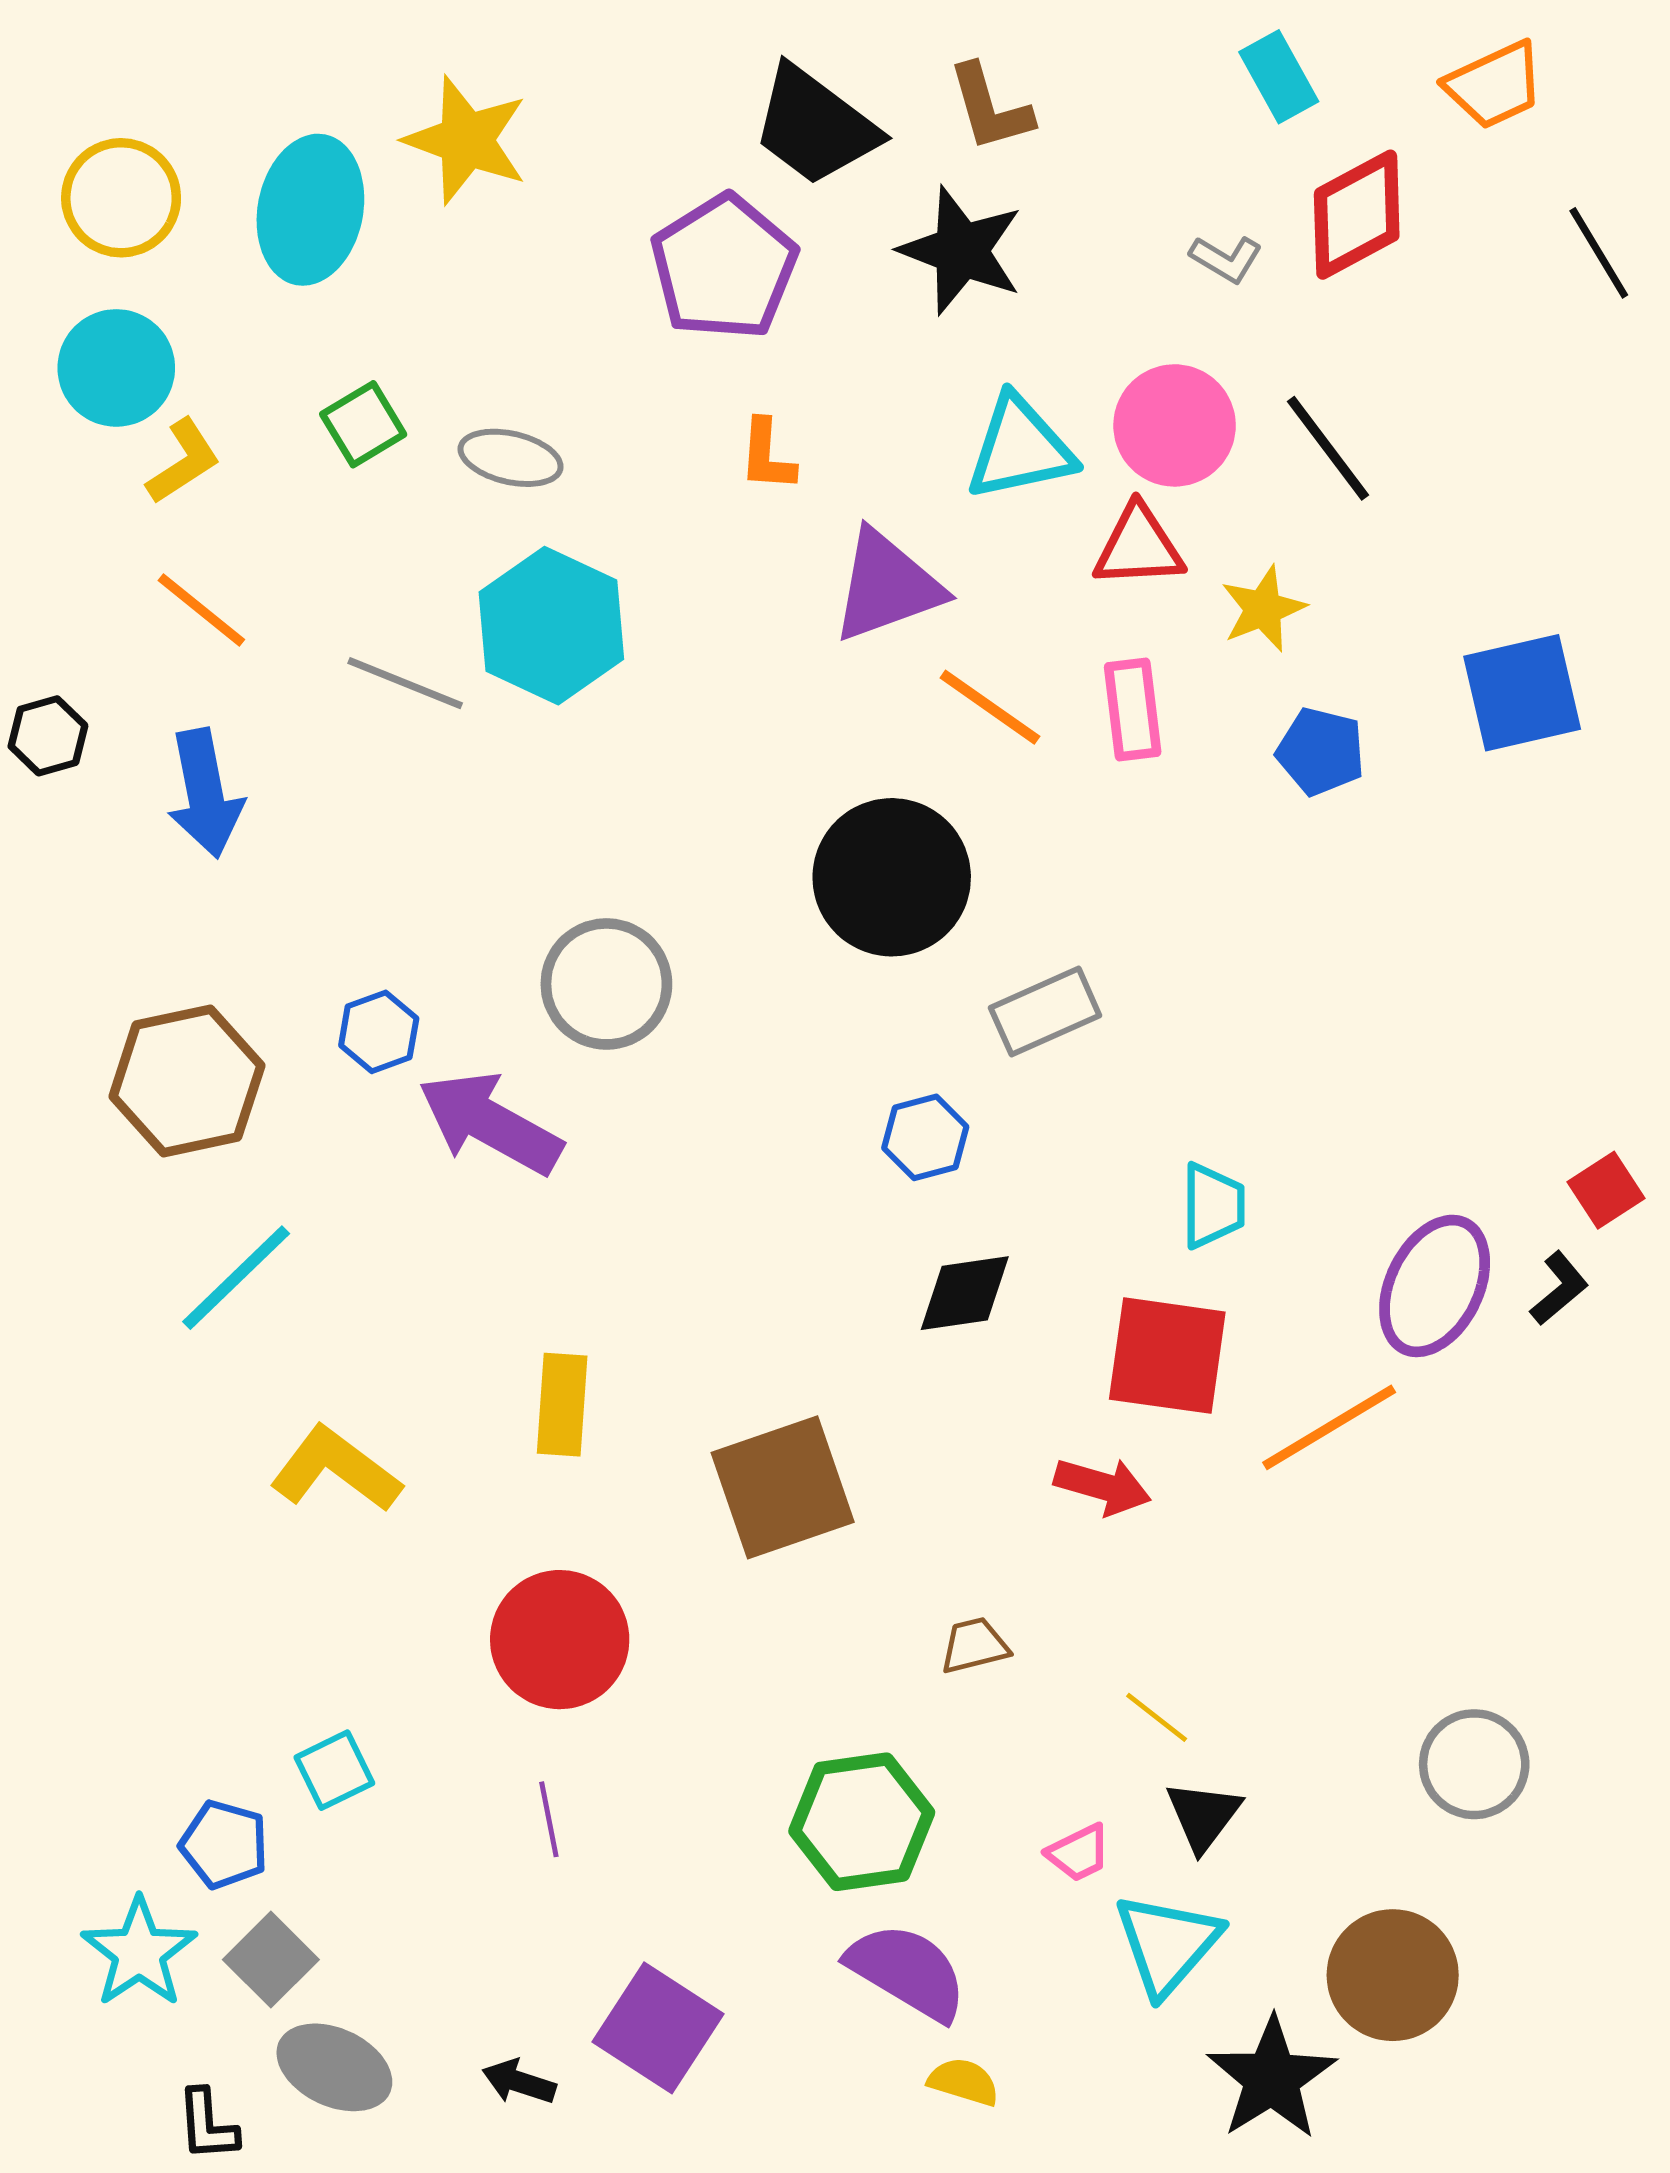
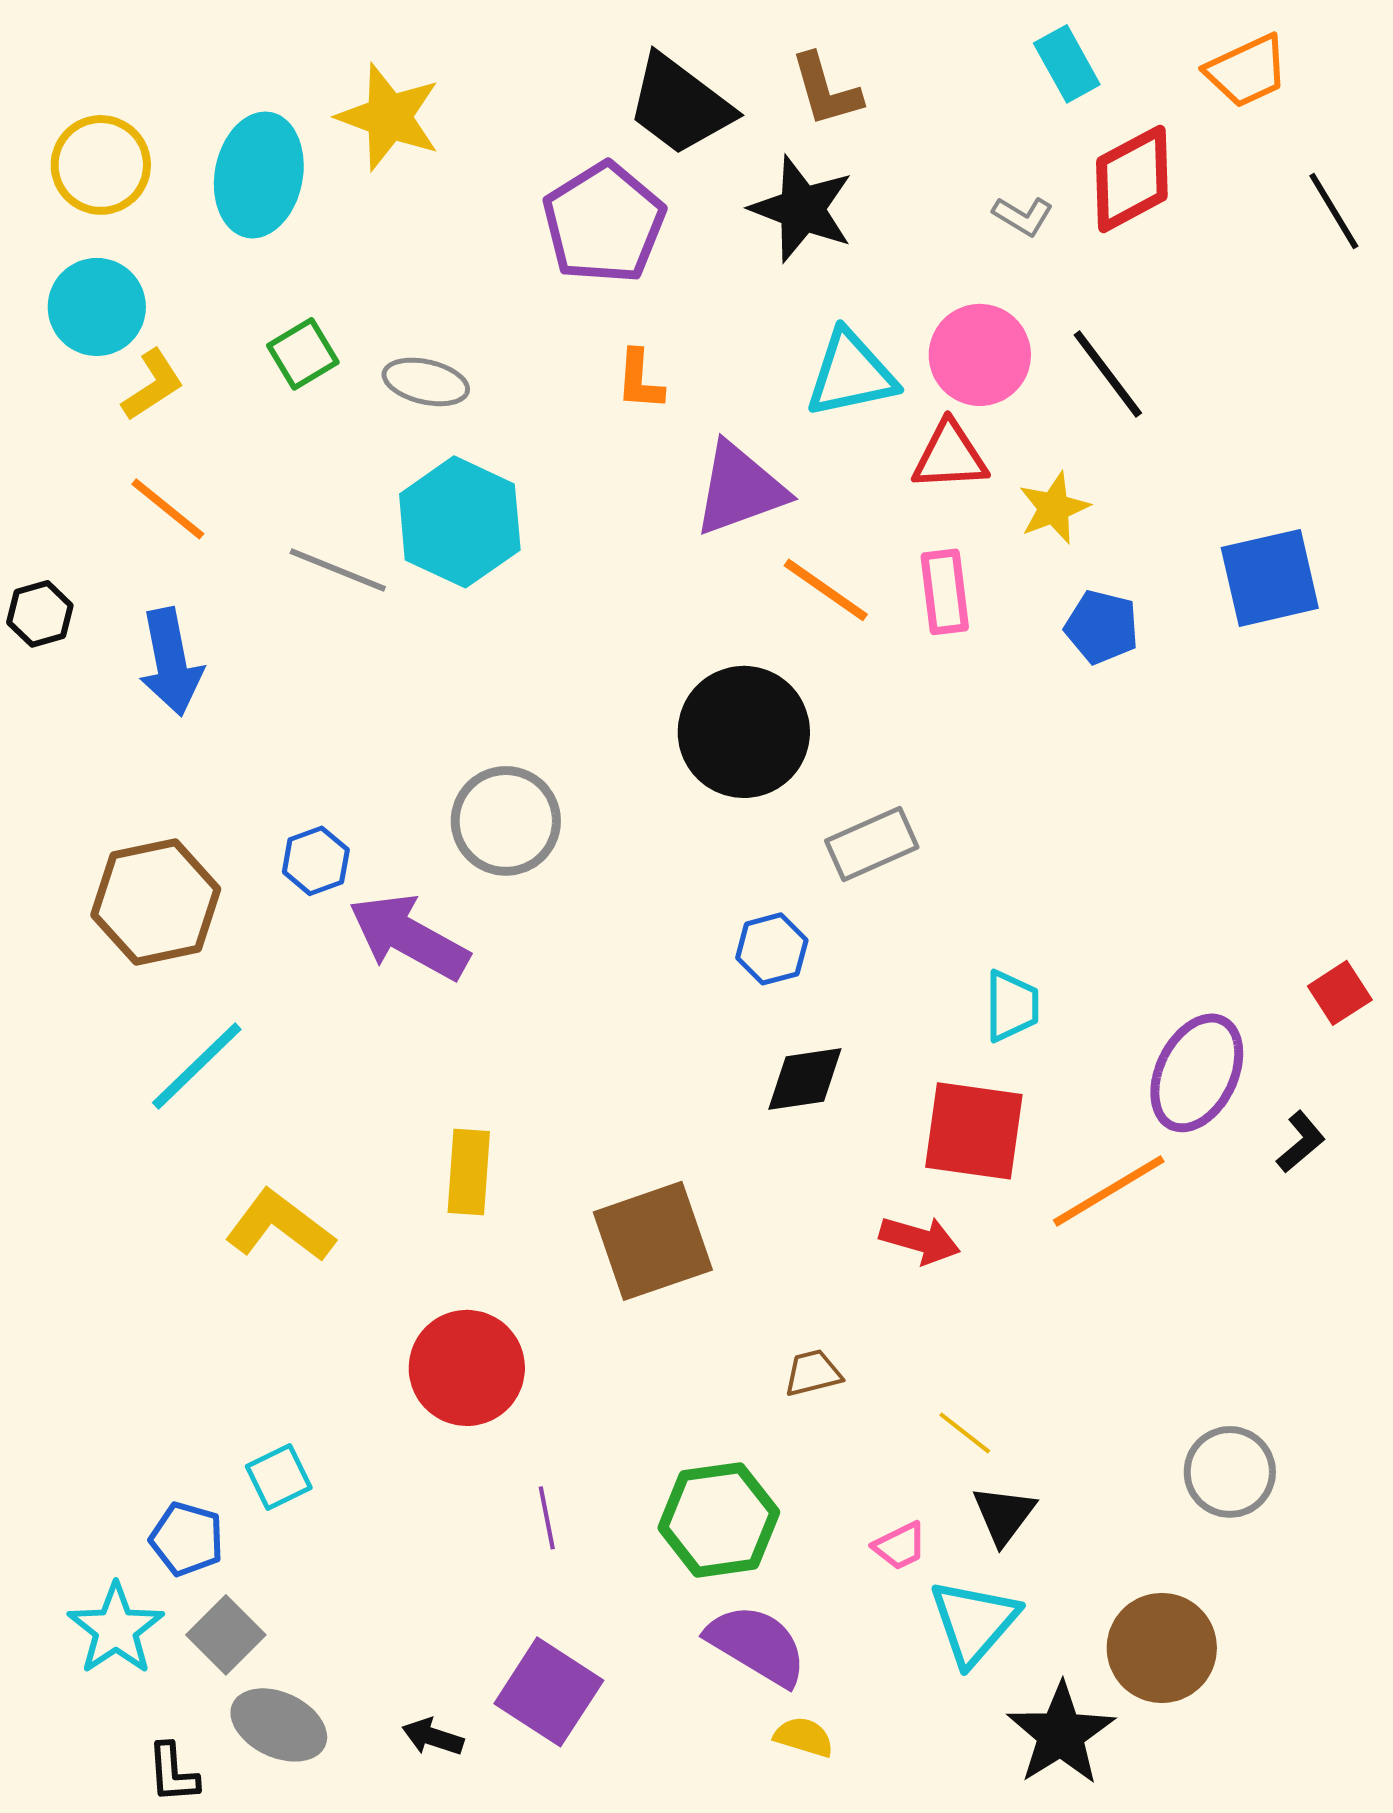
black L-shape: (1559, 1288) -> (1301, 1142), moved
purple line: (549, 1819) -> (547, 1518), moved

